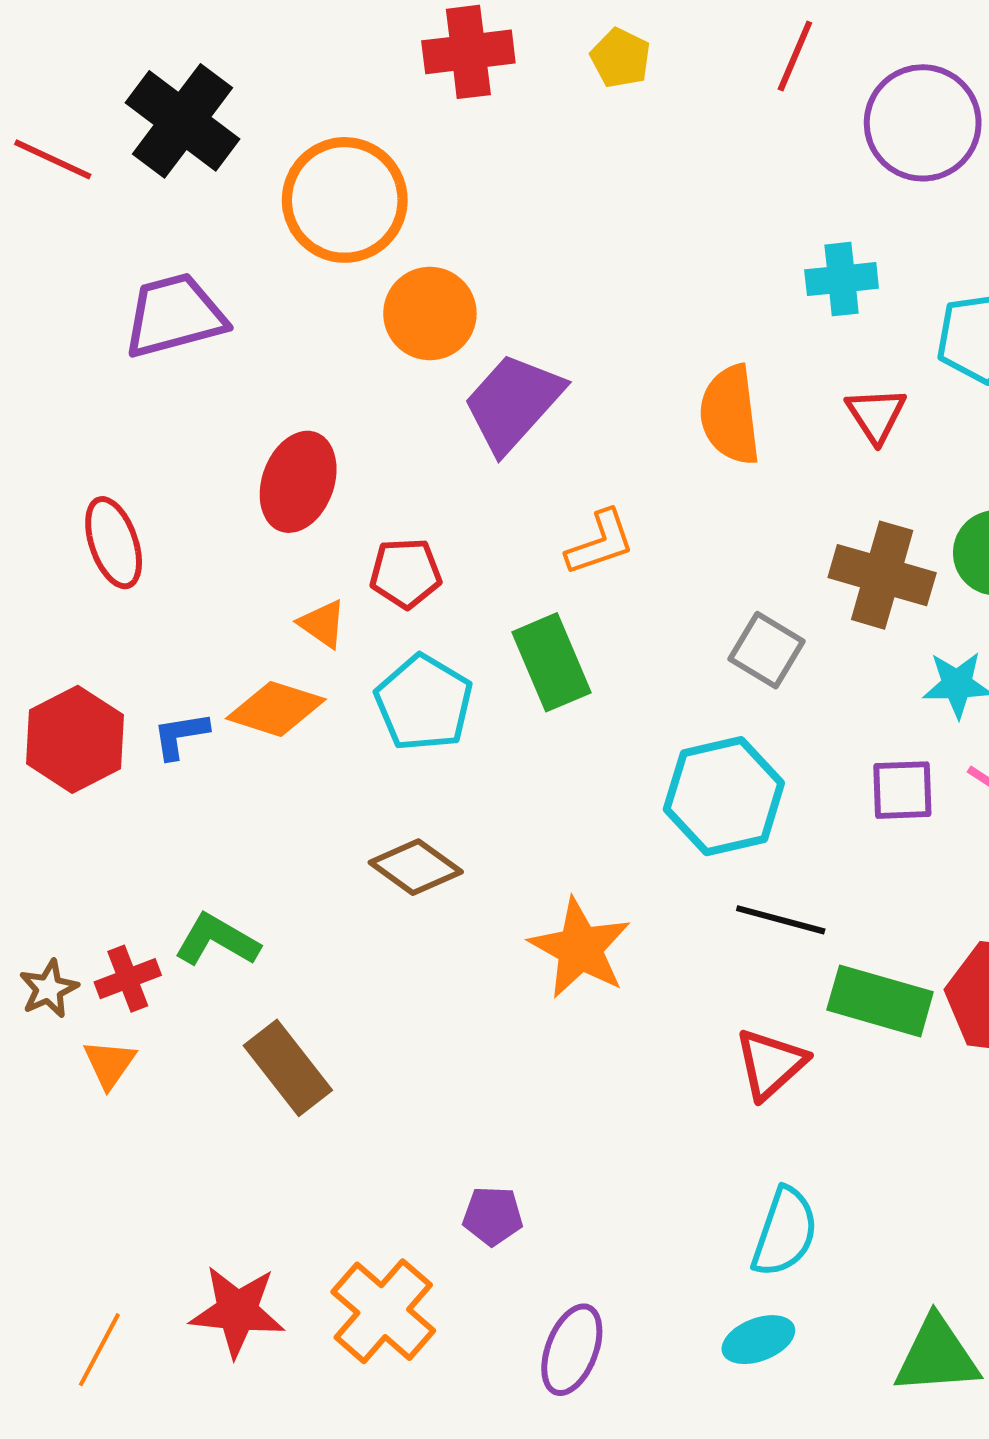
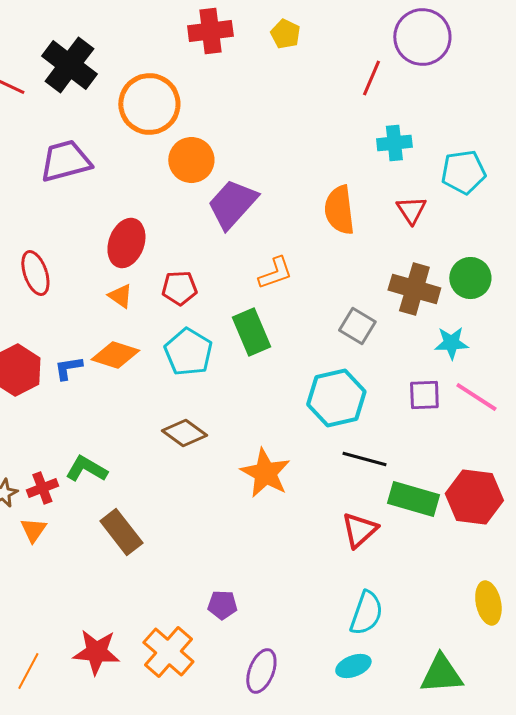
red line: (795, 56) -> (371, 78), moved
purple circle: (923, 123) -> (422, 37), moved
orange triangle: (322, 624) -> (120, 296), moved

